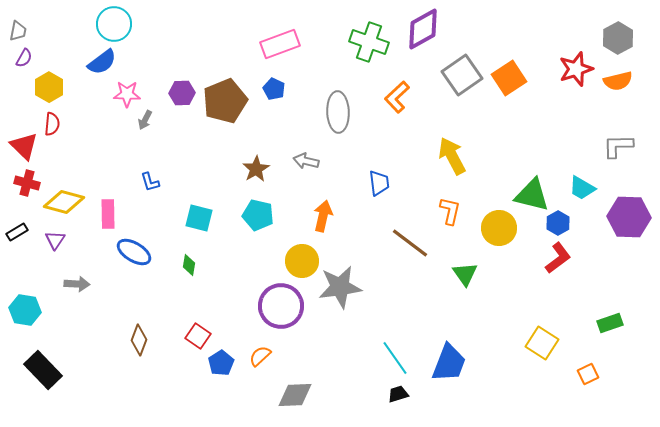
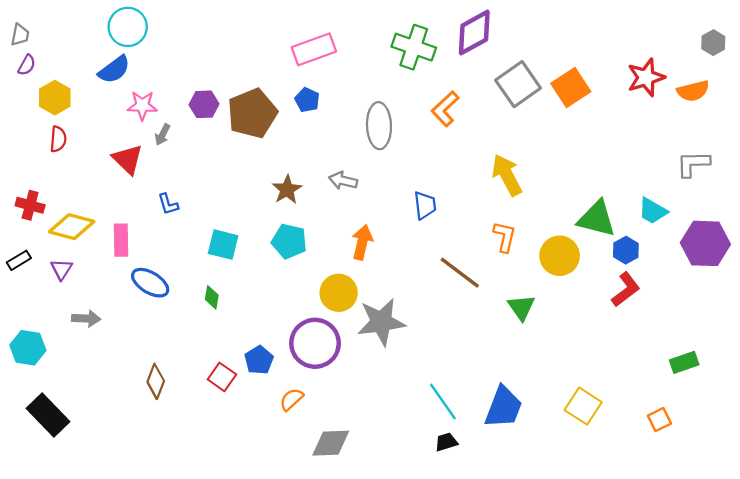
gray hexagon: (618, 38) -> (713, 43), moved, size x0.7
red triangle: (24, 146) -> (128, 159), moved
yellow square: (542, 343) -> (583, 406), moved
blue pentagon: (221, 363) -> (259, 360), moved

